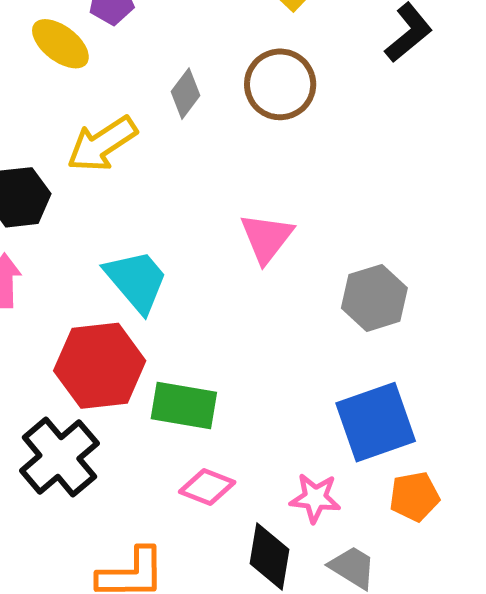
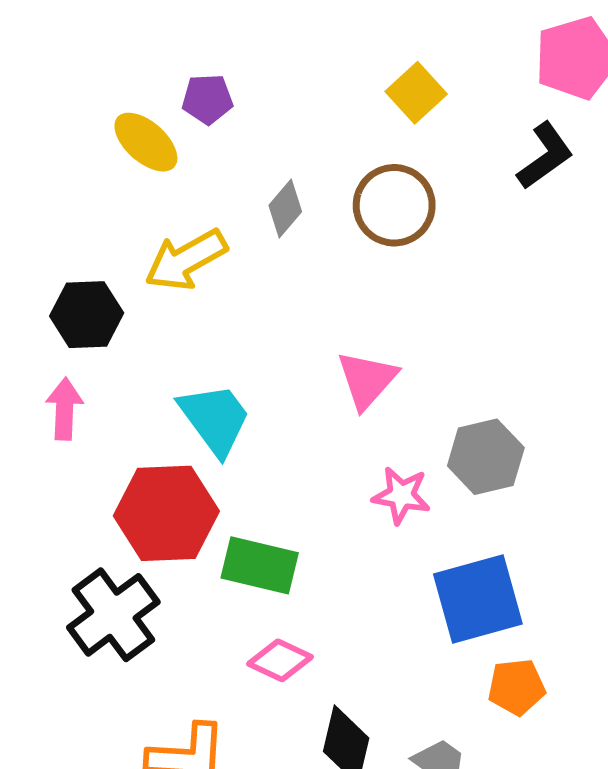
pink star: (315, 498) -> (401, 495), moved

